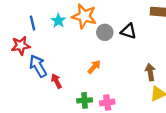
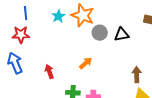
blue line: (32, 23) -> (26, 13), moved
black triangle: (129, 31) -> (122, 34), turned -35
blue arrow: (38, 66) -> (15, 63), moved

